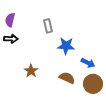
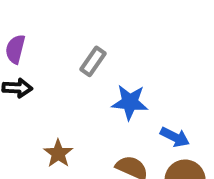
gray rectangle: (48, 26) -> (93, 61), turned 48

